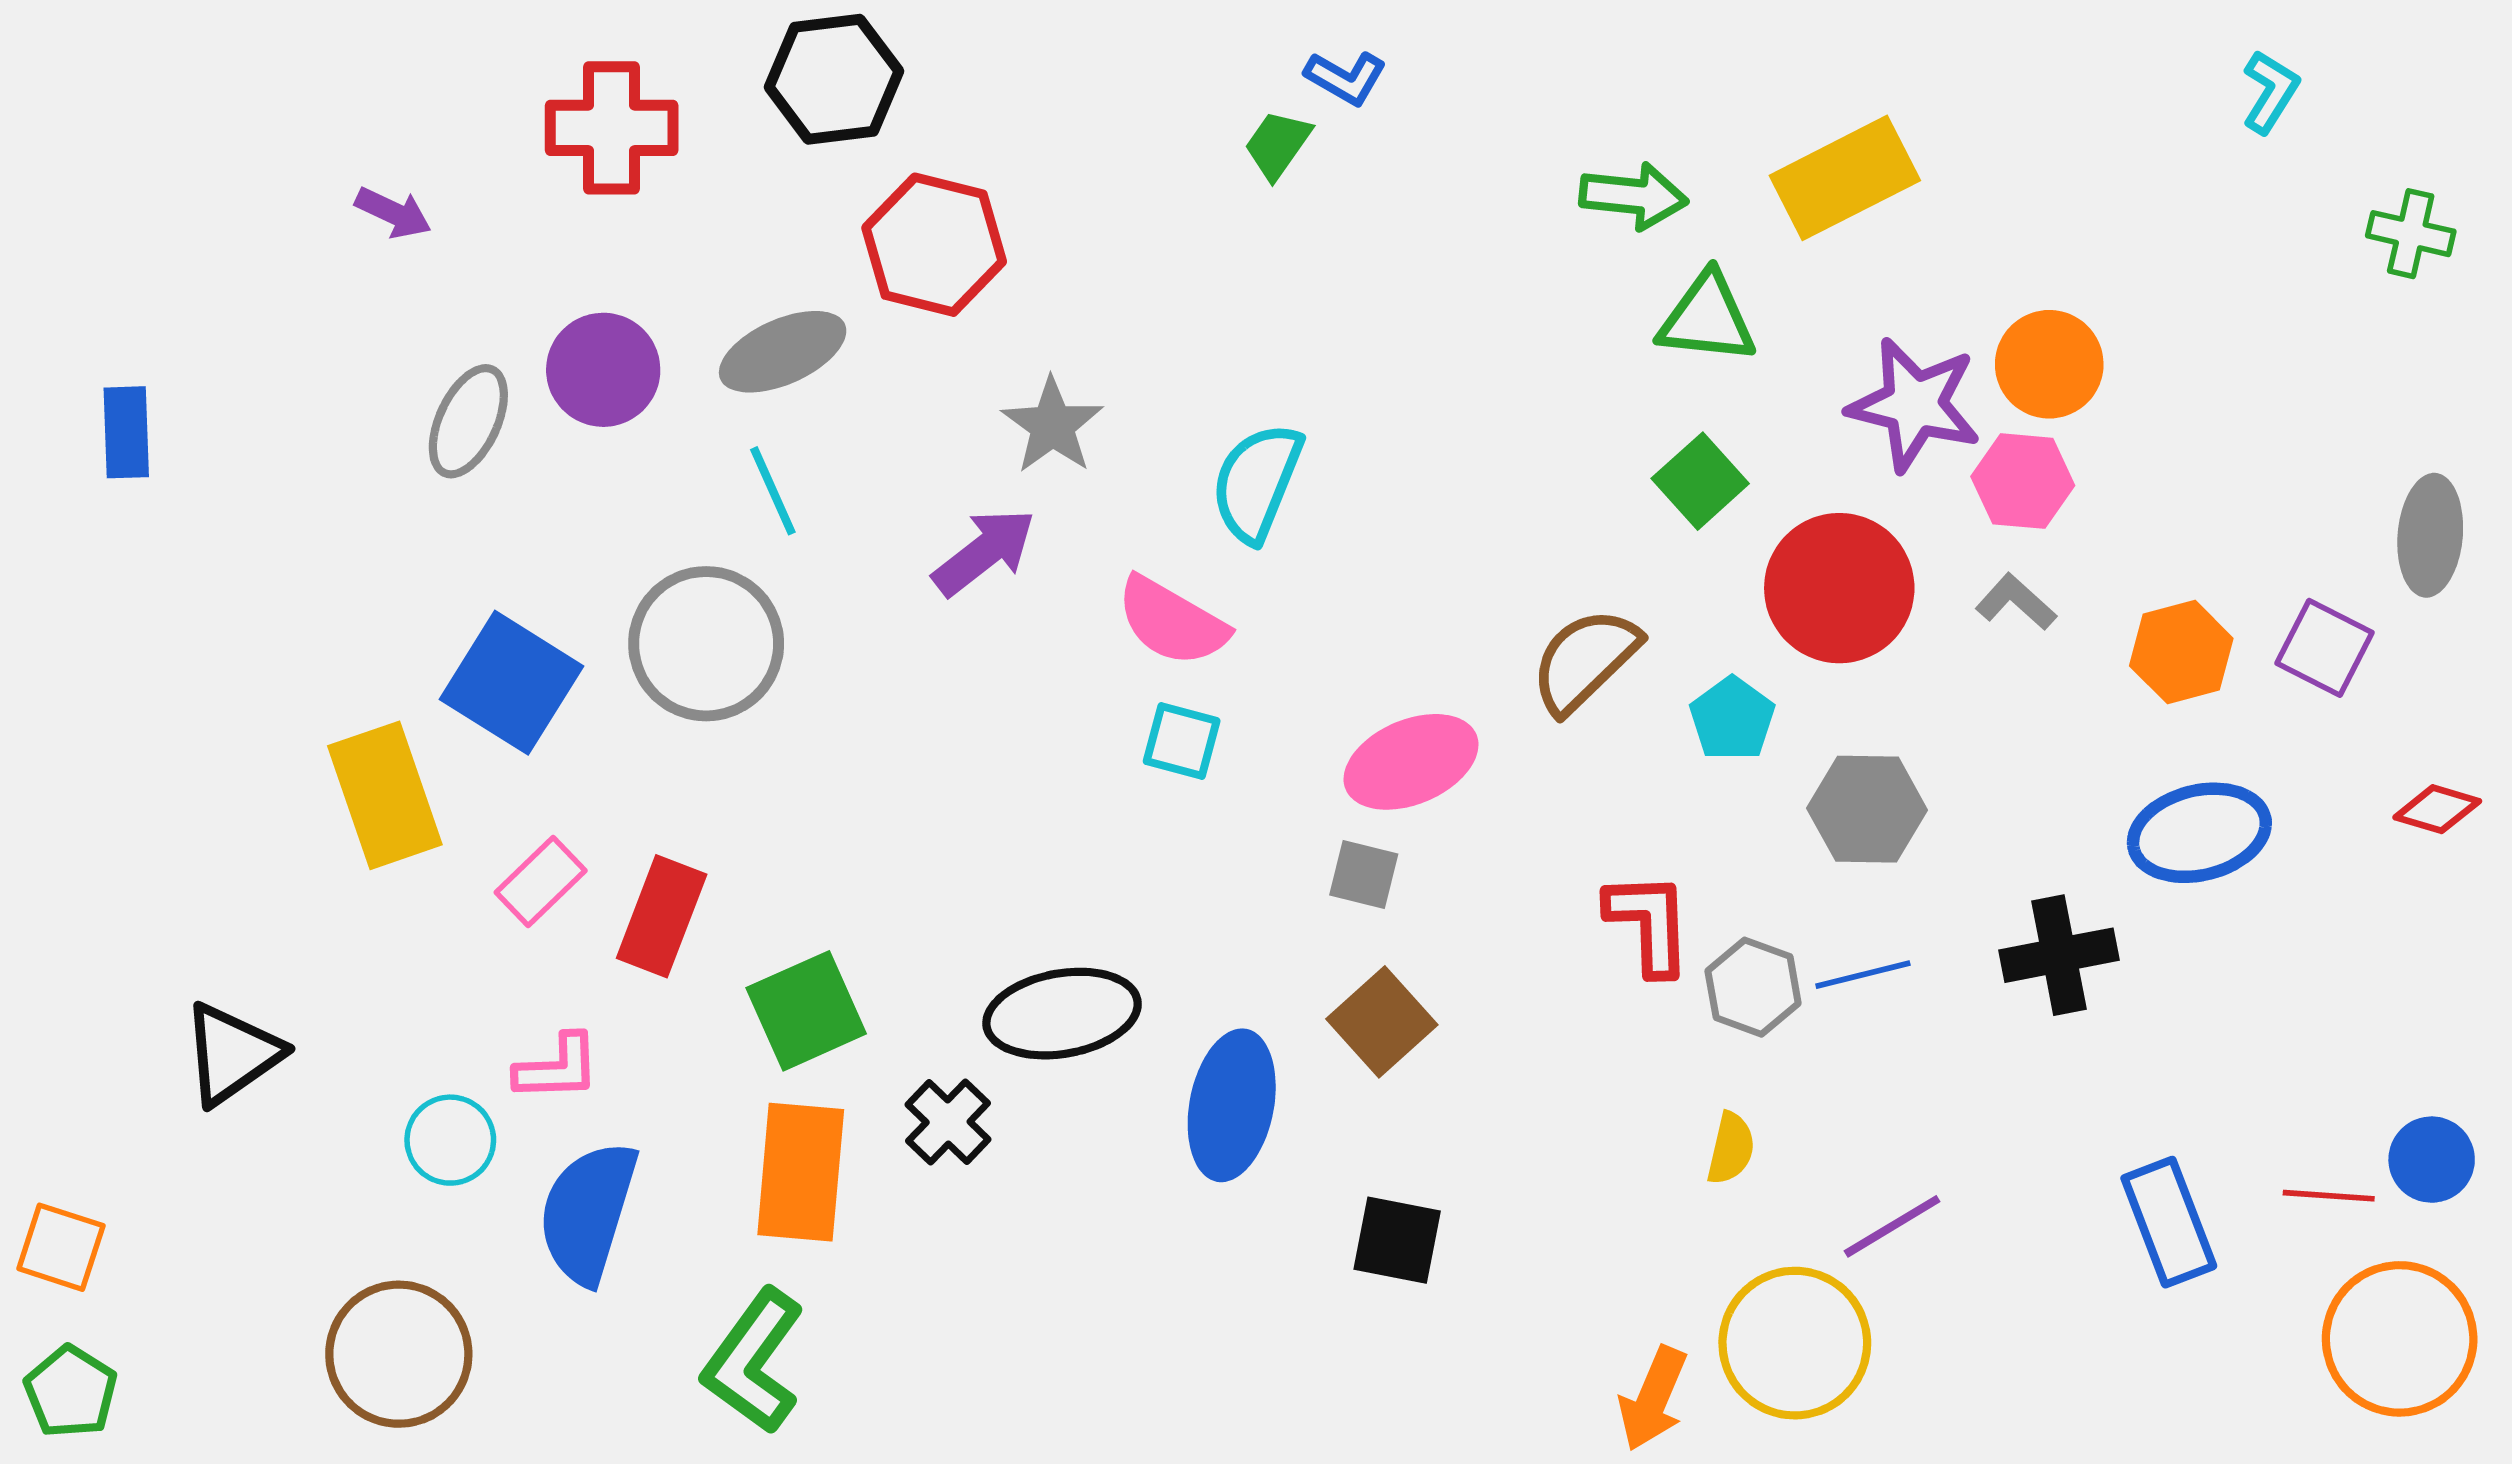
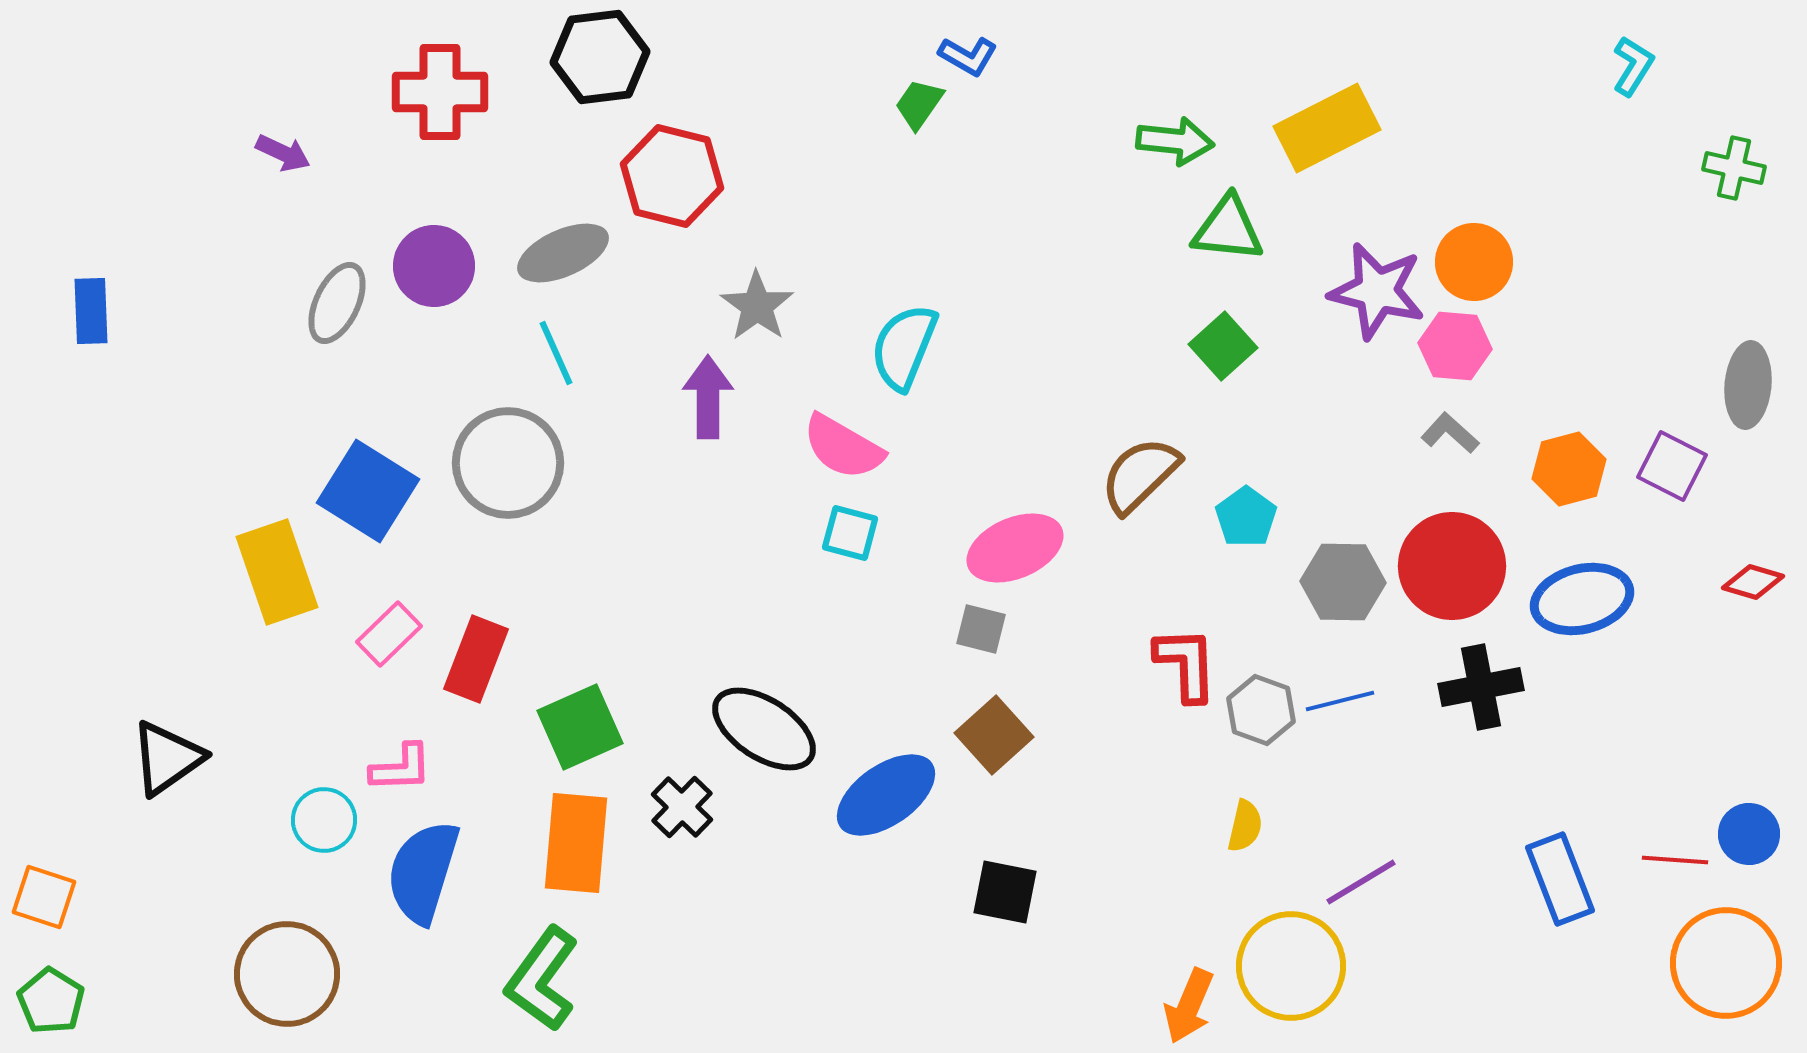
purple arrow: (984, 552) -> (708, 397), turned -52
red circle: (1839, 588) -> (1452, 566), moved
black ellipse: (1062, 1014) -> (764, 729), turned 43
blue ellipse: (1232, 1105) -> (886, 795), turned 44

